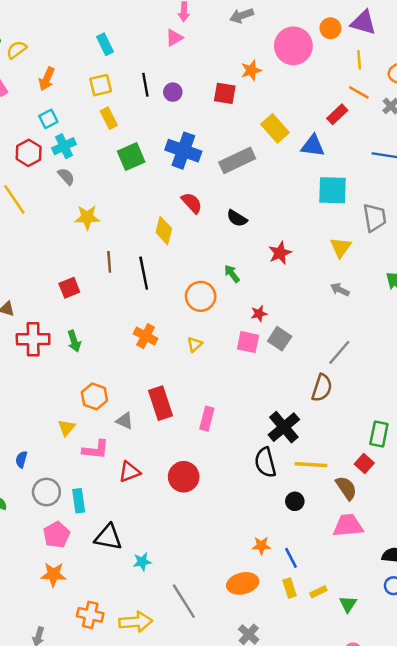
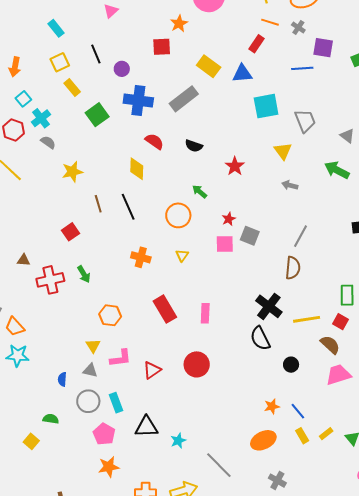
purple circle: (173, 92) -> (122, 69), moved
gray triangle: (125, 421) -> (90, 370), moved
yellow line: (311, 465) -> (307, 319), moved

